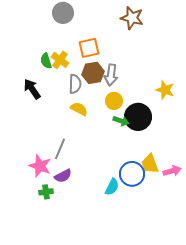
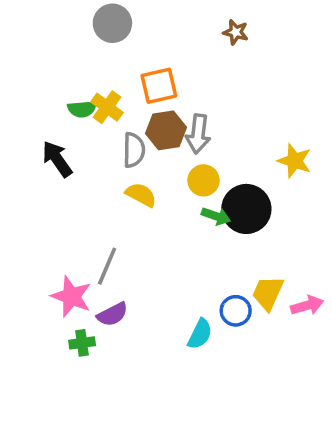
brown star: (132, 18) -> (236, 32), size x0.6
green semicircle: (46, 61) -> (82, 109), turned -77
yellow trapezoid: (150, 164) -> (268, 293), turned 45
blue circle: (132, 174) -> (236, 311), size x0.7

